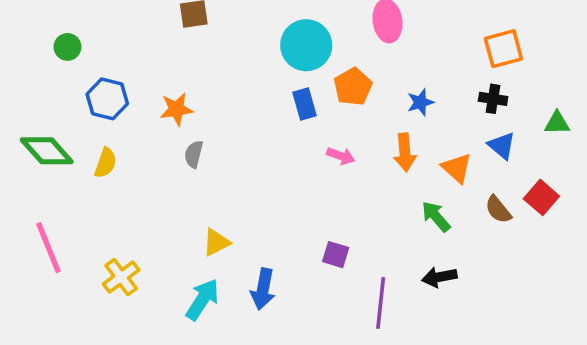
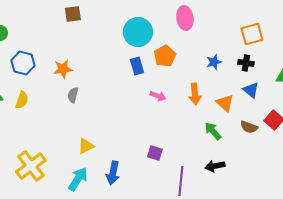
blue star: (420, 102) -> (214, 62), moved
brown semicircle: (498, 210) -> (249, 127), turned -30
yellow cross: (121, 277) -> (31, 166), size x1.4

